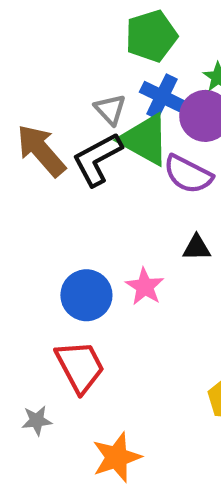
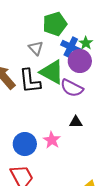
blue cross: (162, 96) -> (71, 47), moved
gray triangle: (110, 109) -> (36, 48), moved
black L-shape: (97, 159) -> (30, 81), turned -68

